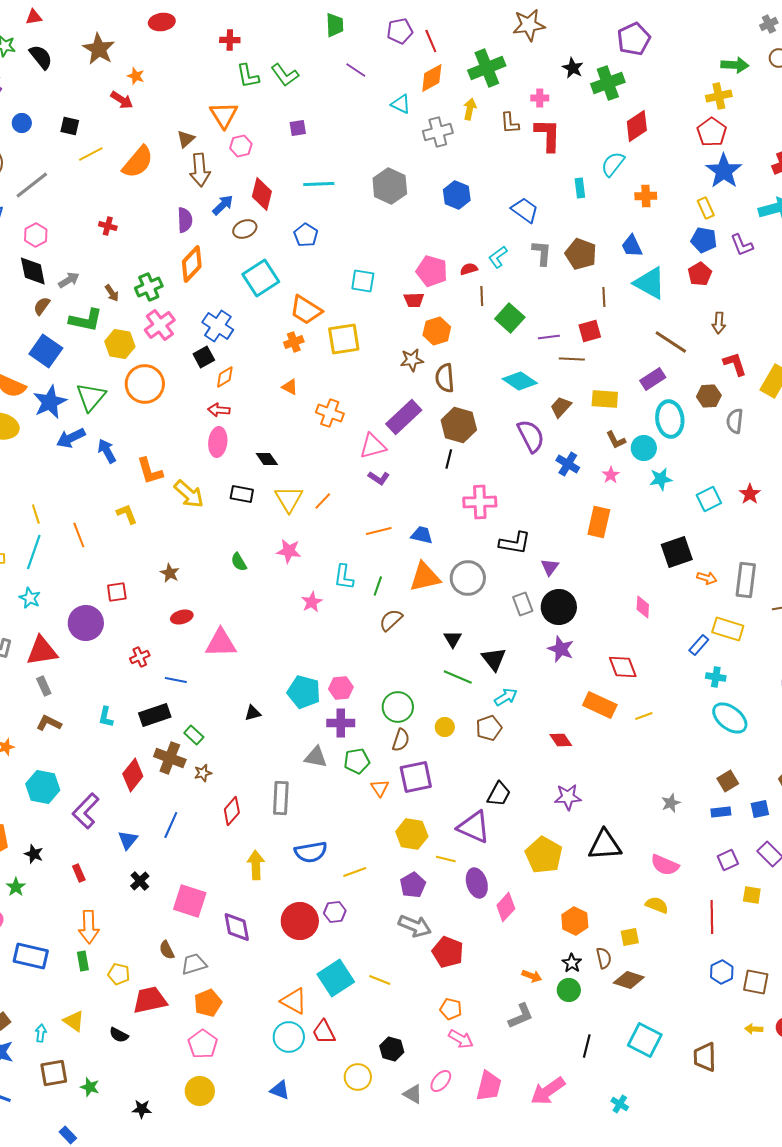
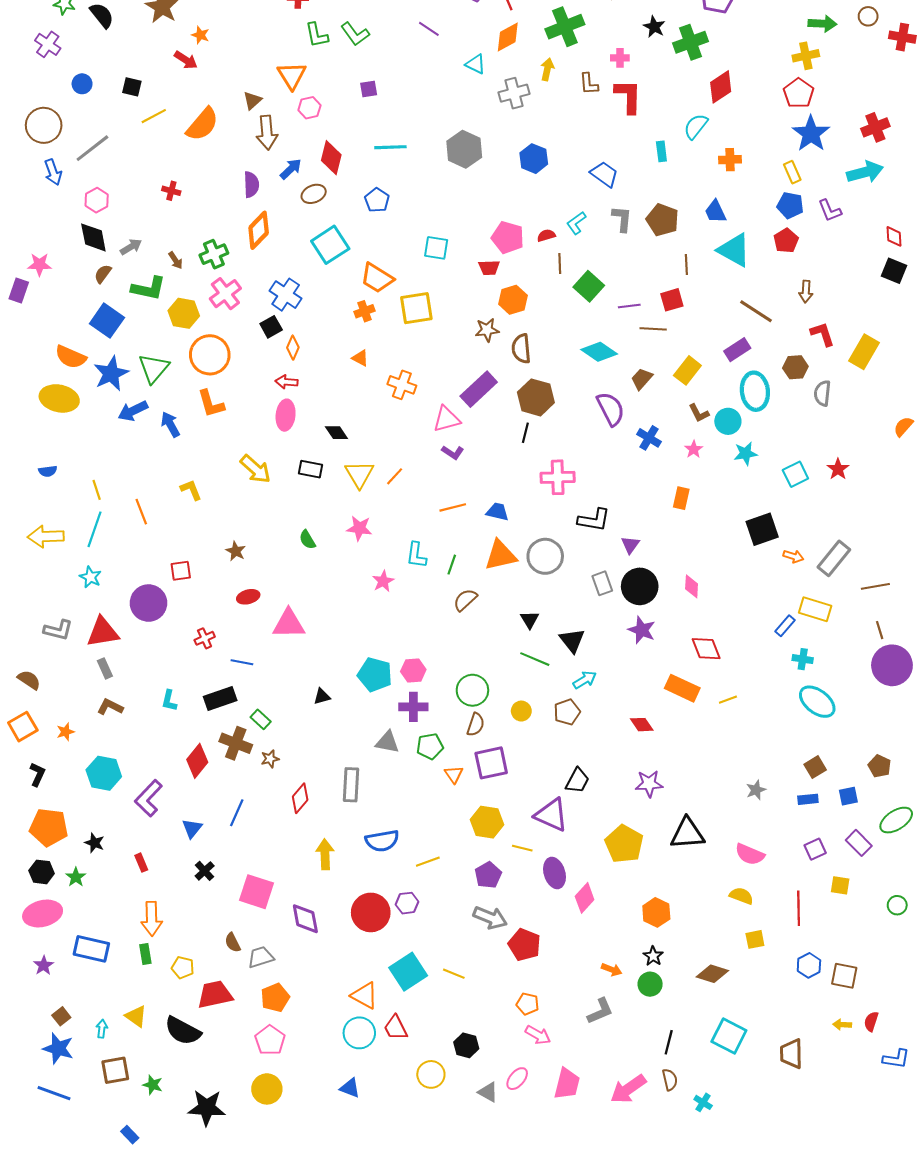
orange diamond: (225, 377) -> (293, 348), turned -35
yellow rectangle: (605, 399) -> (687, 370), turned -56
orange L-shape: (150, 471) -> (211, 404), moved
orange rectangle: (599, 522) -> (681, 498), size x0.7
gray rectangle: (746, 580) -> (834, 558), turned 32
pink diamond: (643, 607) -> (692, 586), moved
yellow square: (630, 937) -> (755, 939), moved
brown semicircle: (604, 958) -> (670, 1080), moved
black semicircle: (119, 1035) -> (183, 1031), size x1.8
black star: (142, 1109) -> (207, 1108), size x1.8

